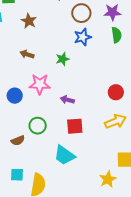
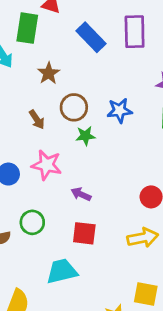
brown circle: (81, 13) -> (74, 107), moved
brown arrow: (27, 54) -> (37, 119), turned -152
cyan trapezoid: (64, 155) -> (62, 271), turned 120

